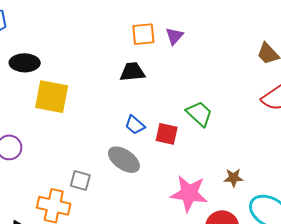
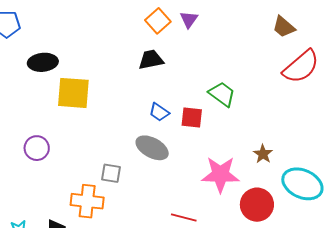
orange square: (143, 34) -> (158, 21), turned -30
brown star: (233, 178) -> (263, 154), turned -30

